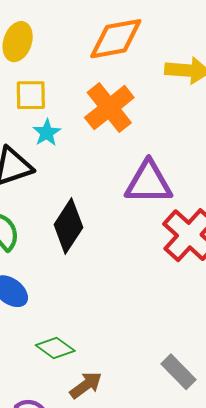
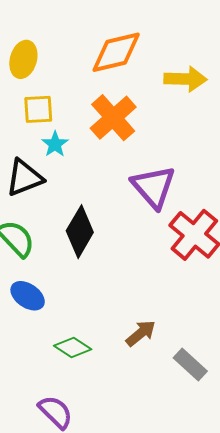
purple triangle: (149, 182) -> (154, 187), turned 51
brown arrow: (86, 385) -> (141, 333), moved

